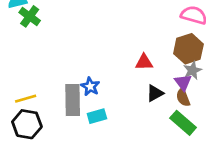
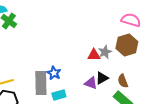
gray star: (192, 70) -> (105, 52), moved
purple triangle: (183, 82) -> (91, 83), moved, turned -32

